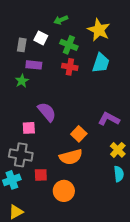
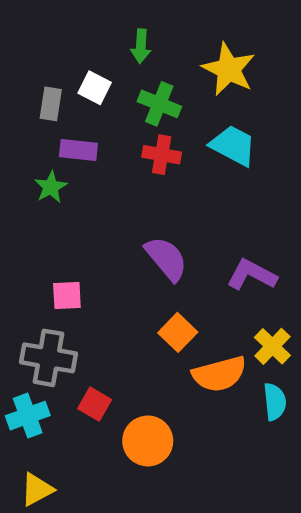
green arrow: (61, 20) -> (141, 46), turned -64
cyan trapezoid: (101, 63) -> (233, 145), turned -80
purple semicircle: (47, 112) -> (166, 259), moved
orange square: (79, 134) -> (178, 332), moved
orange semicircle: (71, 157) -> (219, 374), moved
red square: (41, 175) -> (95, 404), turned 32

